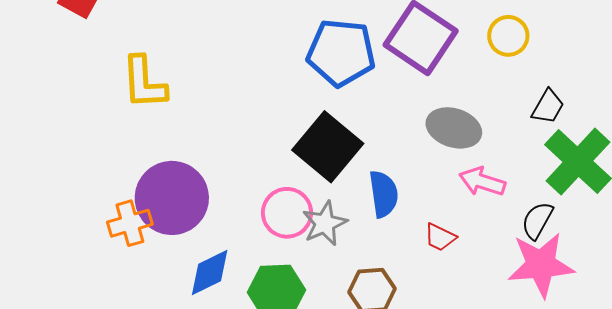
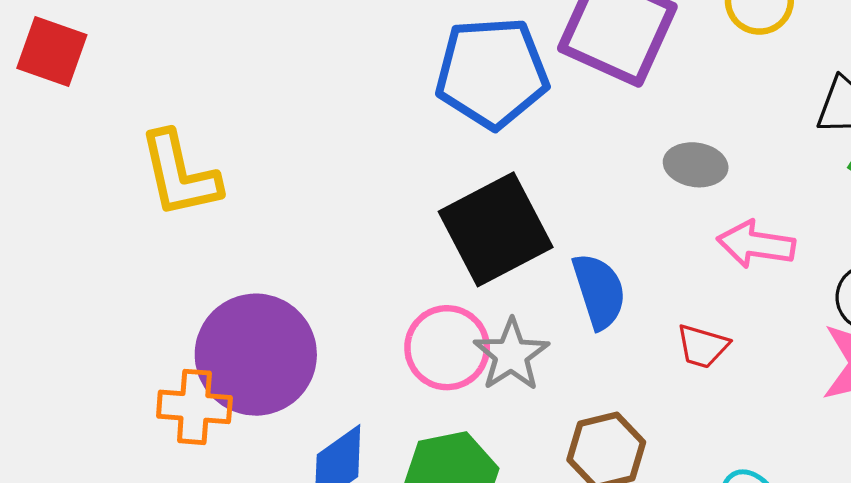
gray ellipse: (454, 128) -> (696, 165), size x0.7
black square: (328, 147) -> (496, 229), turned 32
orange cross: (130, 223) -> (194, 407), turned 30

